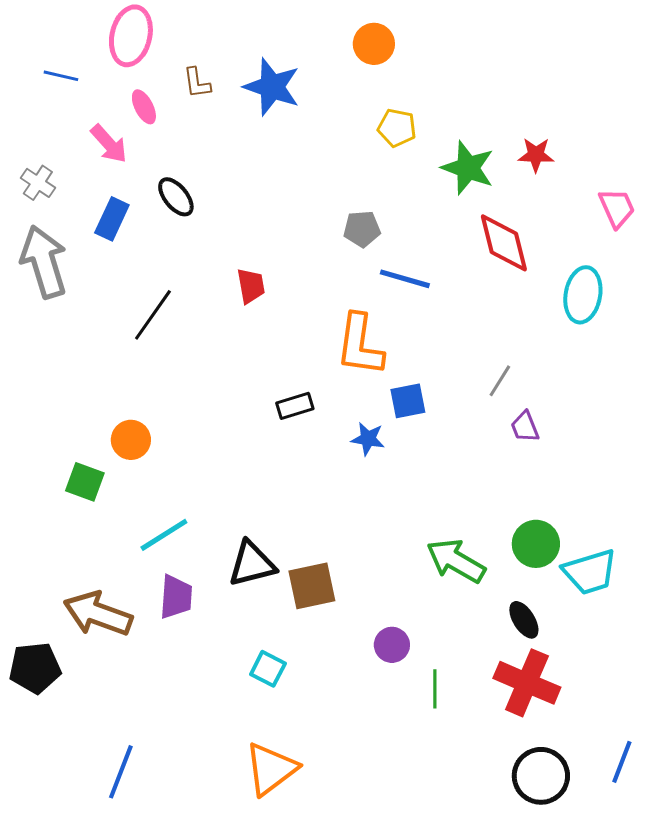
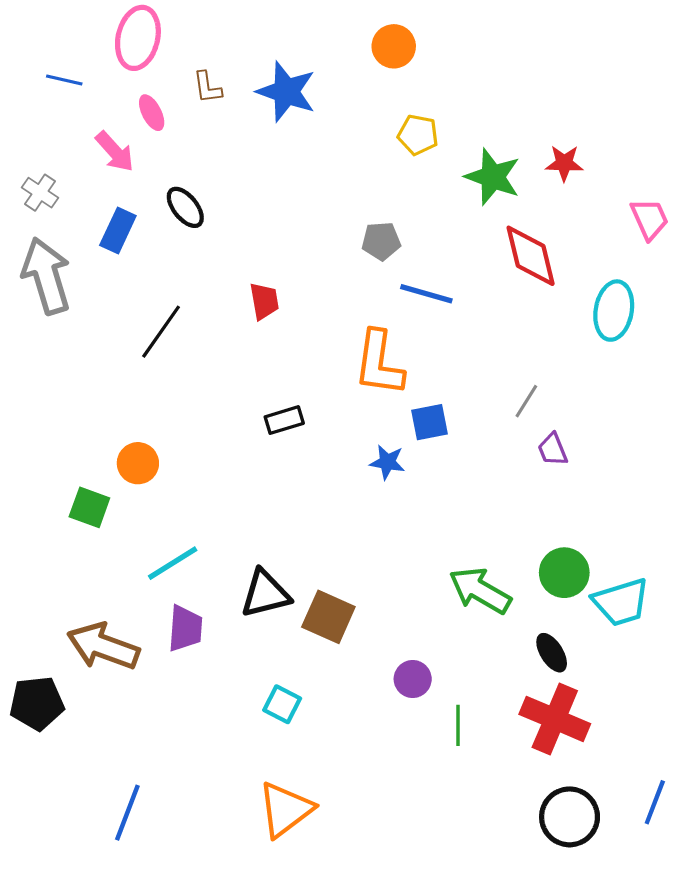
black rectangle: (295, 406) -> (284, 420), moved
brown square: (312, 586) -> (328, 617), turned 36

